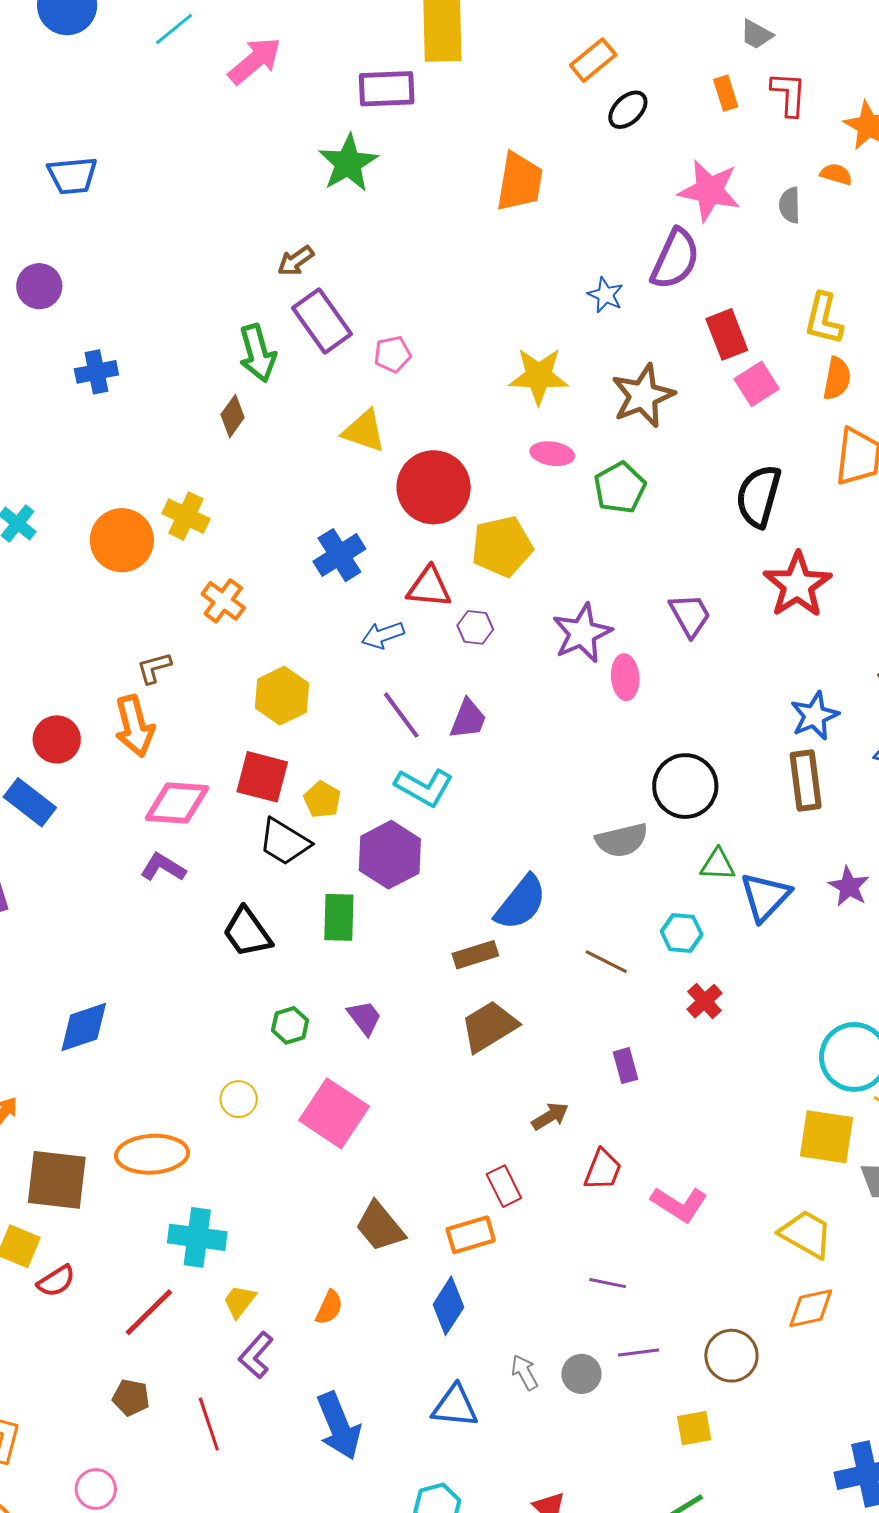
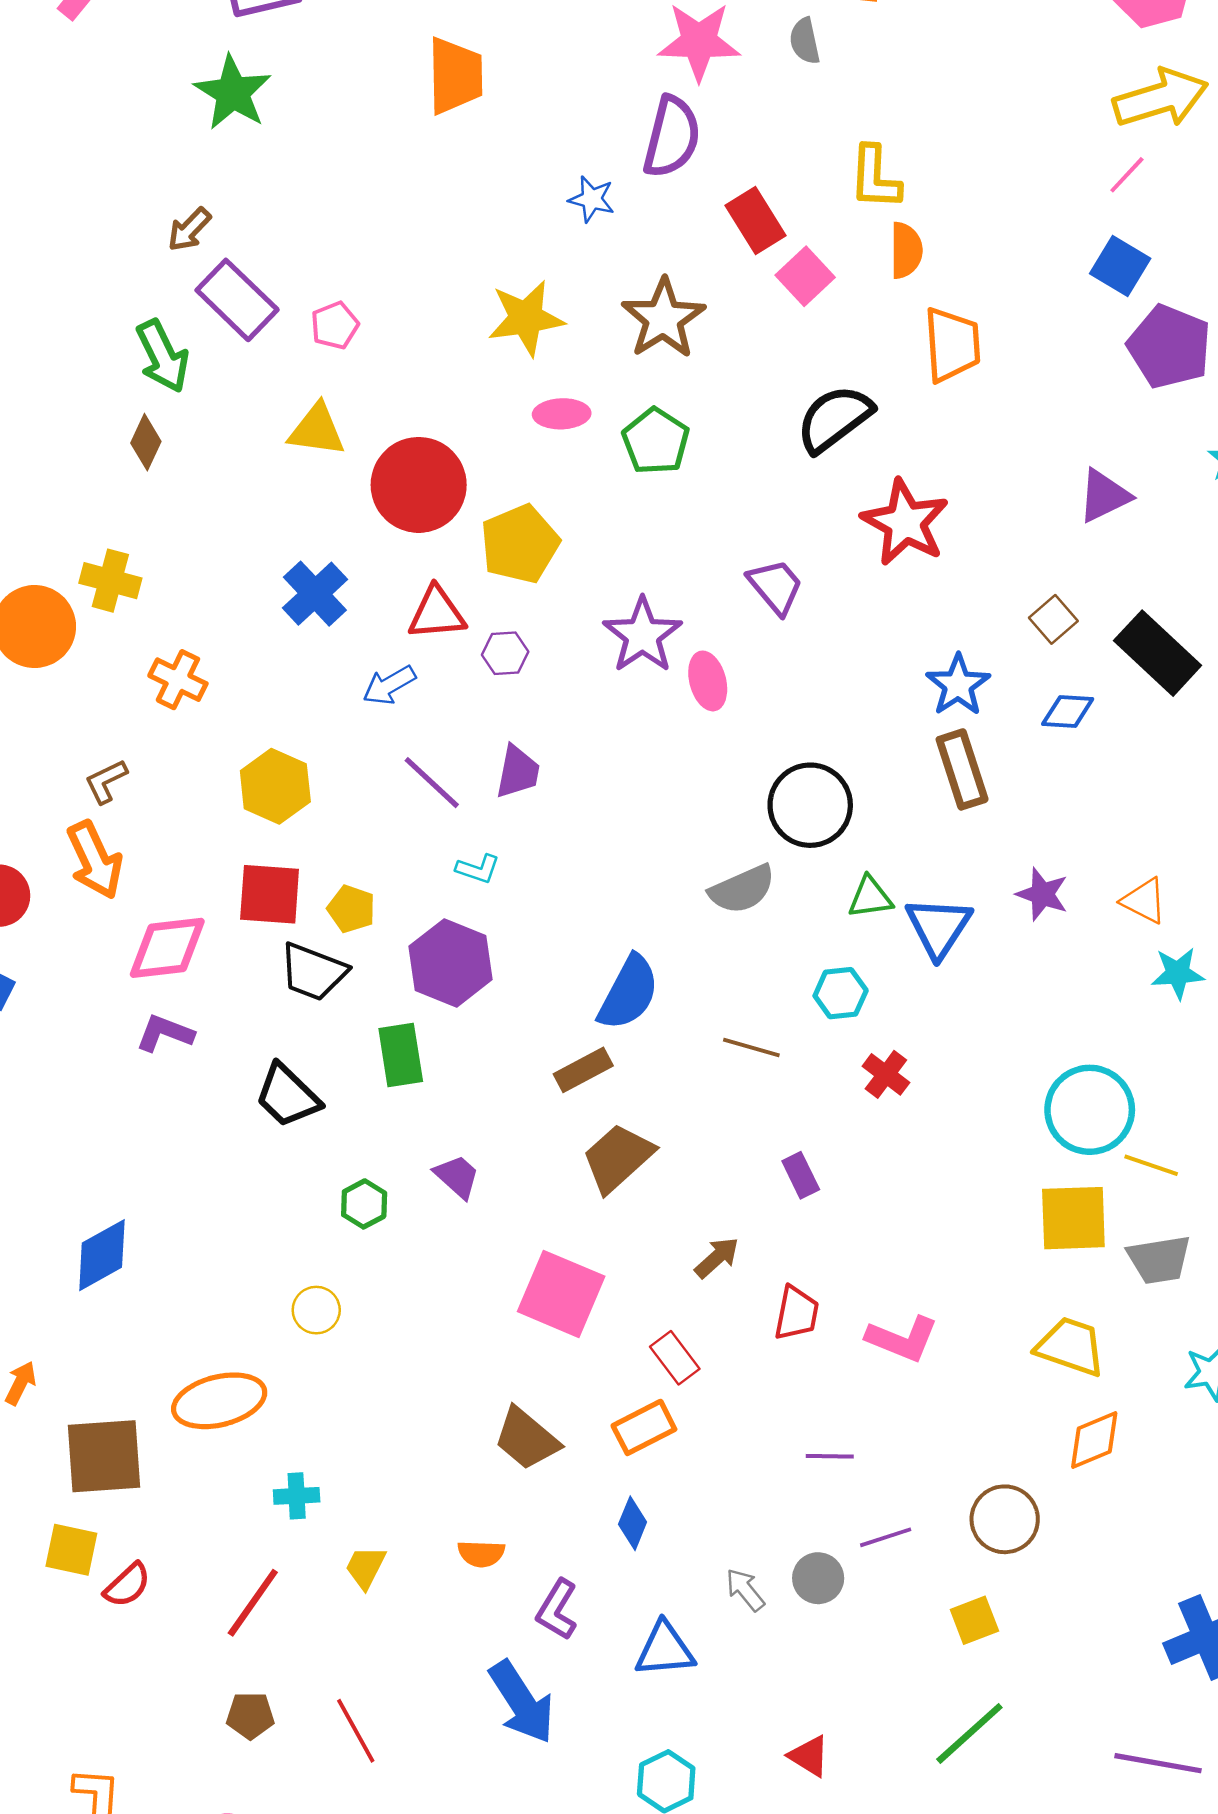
black semicircle: (758, 496) -> (834, 419), turned 48
cyan L-shape: (424, 787) -> (478, 869), size x0.6
pink square: (334, 1113) -> (561, 1294), moved
cyan cross: (197, 1237) -> (297, 1496), size x0.6
blue diamond: (448, 1306) -> (633, 1523), size x0.7
orange semicircle: (329, 1307) -> (481, 1554), turned 78
purple L-shape: (256, 1355) -> (557, 1610), moved

